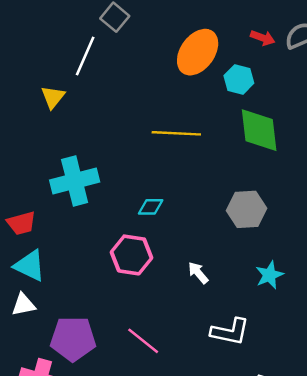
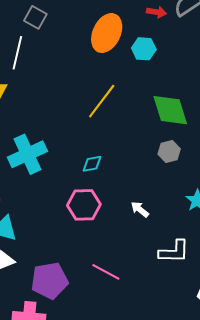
green diamond: (259, 130) -> (170, 110), moved
yellow line: (176, 133) -> (102, 101), turned -45
gray hexagon: (247, 209) -> (169, 151), size x0.7

